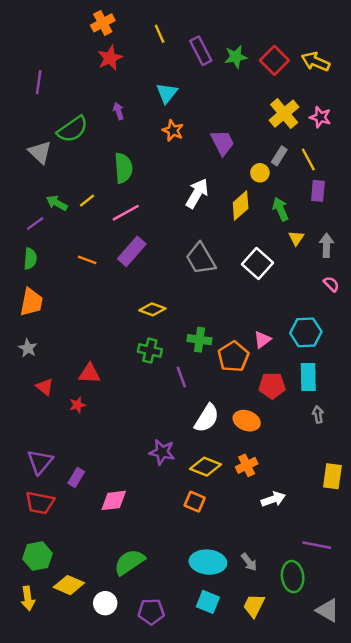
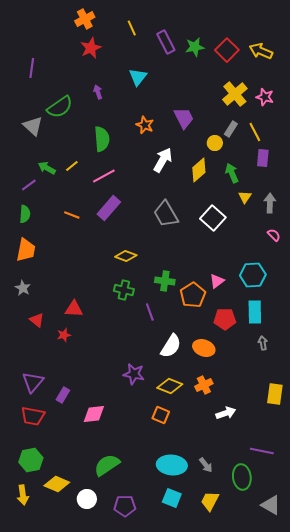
orange star: (173, 130) -> (145, 125), moved

